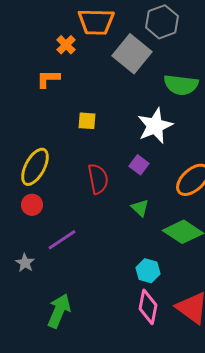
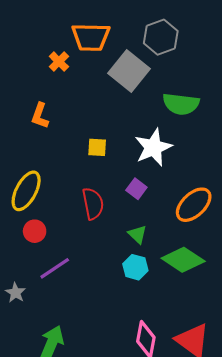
orange L-shape: (48, 79) -> (40, 116), moved, turned -70
yellow square: (87, 121) -> (97, 147), moved
red circle: (32, 205) -> (35, 231), moved
cyan hexagon: (148, 271) -> (135, 267), moved

